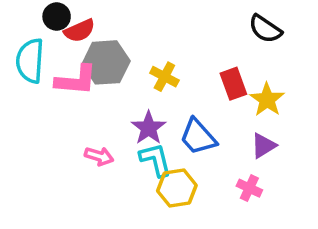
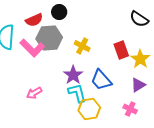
black circle: (57, 17) -> (59, 12), moved
pink L-shape: (76, 80) -> (32, 48), turned 40
pink arrow: (99, 156) -> (34, 93), moved, turned 133

